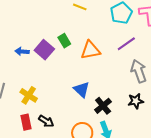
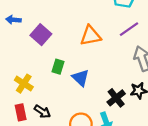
green rectangle: (64, 41) -> (58, 67), moved, turned 48
blue arrow: (22, 51) -> (13, 20), moved
black cross: (103, 106) -> (116, 98), moved

